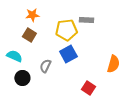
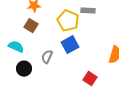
yellow pentagon: (66, 30) -> (68, 21), turned 30

